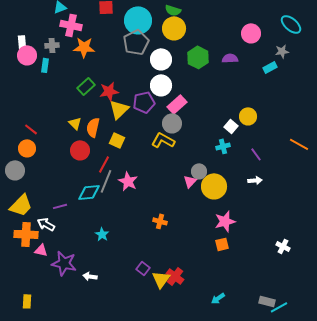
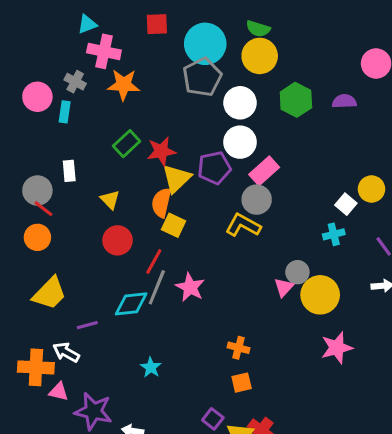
white rectangle: (22, 42) -> (69, 171), moved
gray cross: (52, 45) -> (75, 82), turned 32
orange semicircle: (93, 127) -> (161, 203), moved
gray circle: (15, 170) -> (37, 190), moved
yellow trapezoid: (21, 205) -> (49, 293), moved
orange square: (222, 244) -> (242, 383), moved

